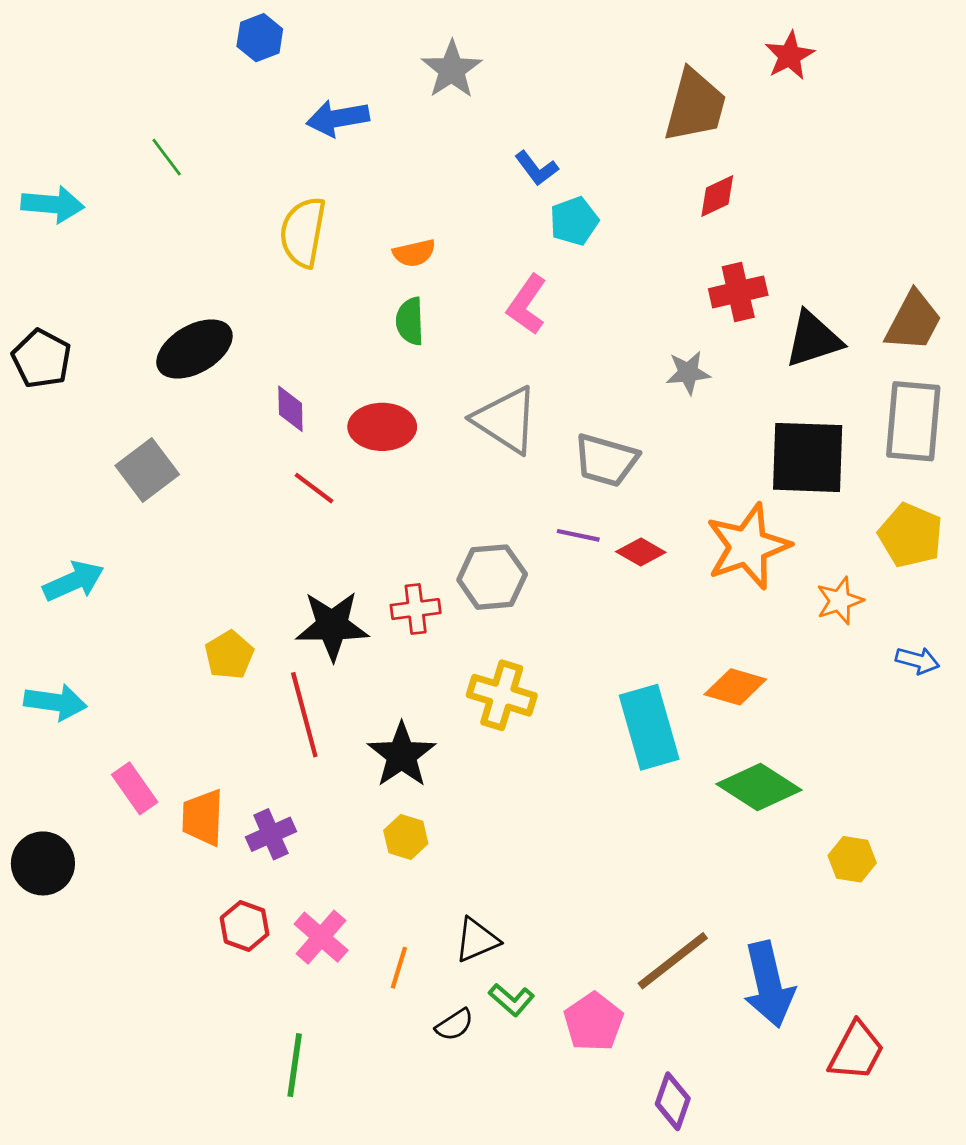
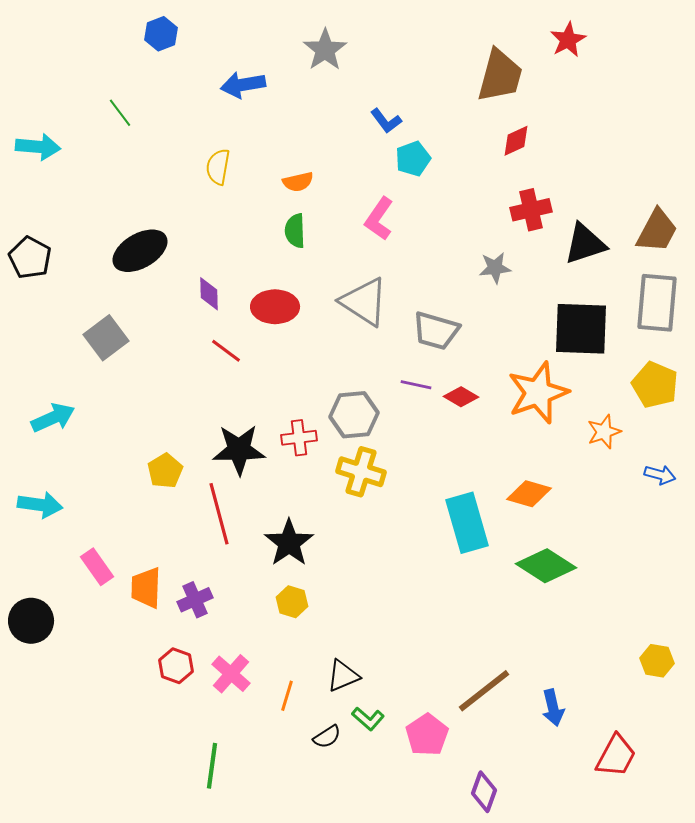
blue hexagon: (260, 38) -> (161, 34), moved
yellow semicircle: (303, 232) -> (218, 167), size x0.7
yellow cross: (502, 695) -> (361, 472), moved
yellow hexagon: (852, 859) -> (657, 661), moved
blue arrow: (769, 984) -> (553, 708), size x0.6

